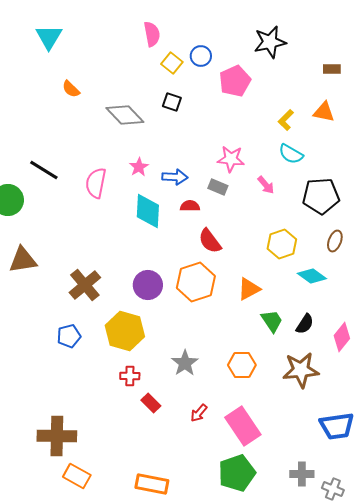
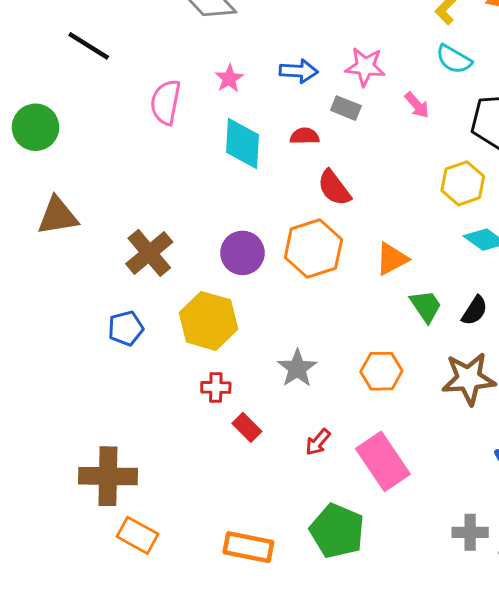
black line: (44, 170) -> (89, 46), moved
blue arrow: (175, 177) -> (299, 71), moved
yellow hexagon: (282, 244) -> (463, 183), moved
green pentagon: (237, 473) -> (337, 531), moved, turned -30

